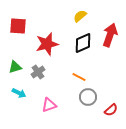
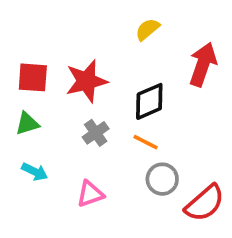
red square: (18, 26) -> (33, 77), moved
black diamond: (83, 43) -> (149, 101), moved
gray cross: (38, 72) -> (96, 133), moved
red semicircle: (111, 110) -> (205, 203), size x1.6

